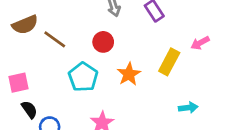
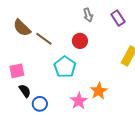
brown semicircle: (25, 25) -> (22, 28), turned 66
orange star: (129, 74) -> (99, 91), moved

